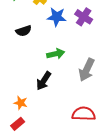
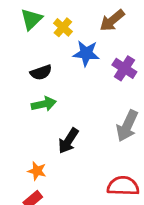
purple cross: (84, 17) -> (124, 68), moved
green arrow: (56, 54) -> (44, 104), moved

